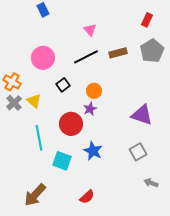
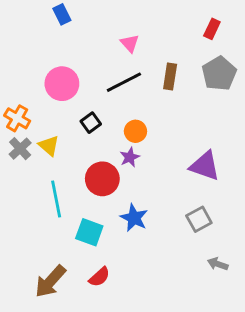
brown rectangle: (118, 53) -> (170, 76), turned -66
red semicircle: (87, 197) -> (99, 277), moved

